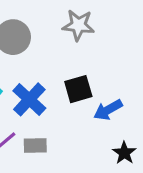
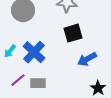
black square: (78, 89) -> (73, 33), moved

